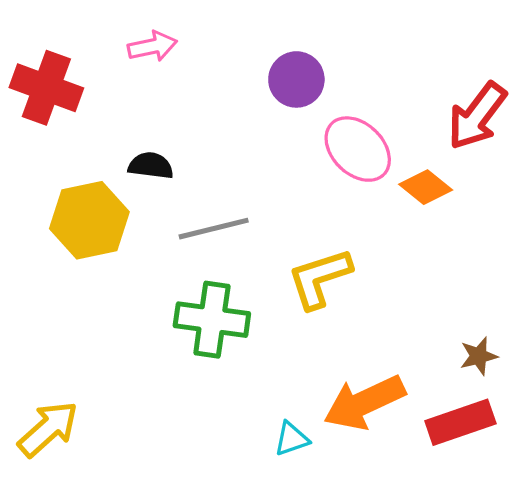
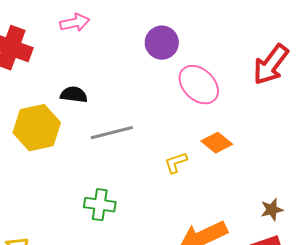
orange diamond: (426, 187) -> (217, 143), moved
yellow L-shape: (320, 278) -> (176, 163), size x0.6
green cross: (212, 320) -> (100, 205), moved, size x0.7

